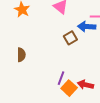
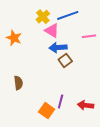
blue arrow: (87, 27) -> (58, 47), moved
orange square: (69, 88) -> (47, 111), moved

